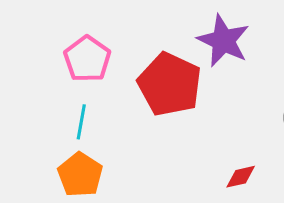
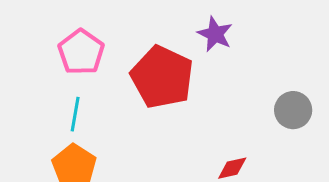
purple star: (223, 41) -> (215, 34), size x0.7

